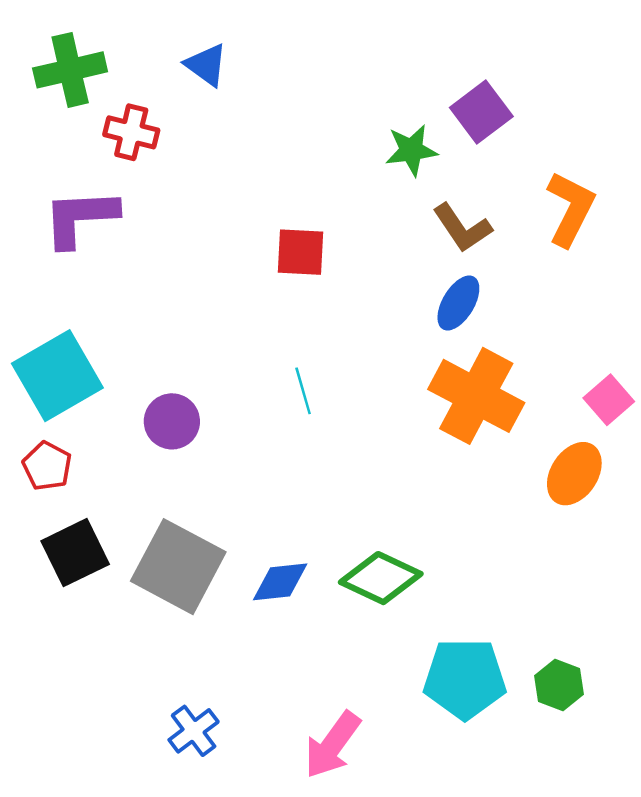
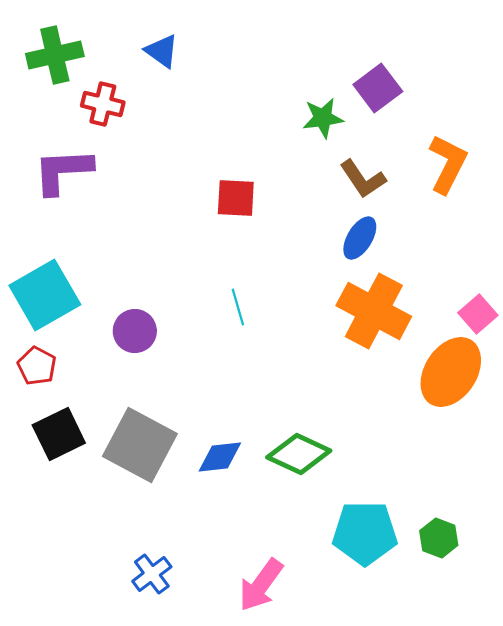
orange ellipse: (574, 474) -> (451, 372), size x1.4

